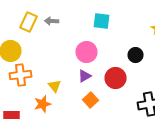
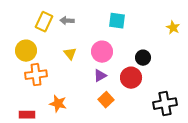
black circle: (136, 55) -> (143, 58), moved
yellow triangle: (54, 86) -> (70, 54), moved
orange star: (42, 104) -> (58, 104), turned 30

